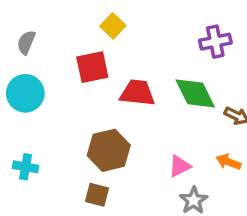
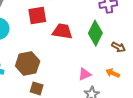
green diamond: (195, 93) -> (95, 33), turned 50
brown hexagon: (109, 150) -> (28, 64), moved

